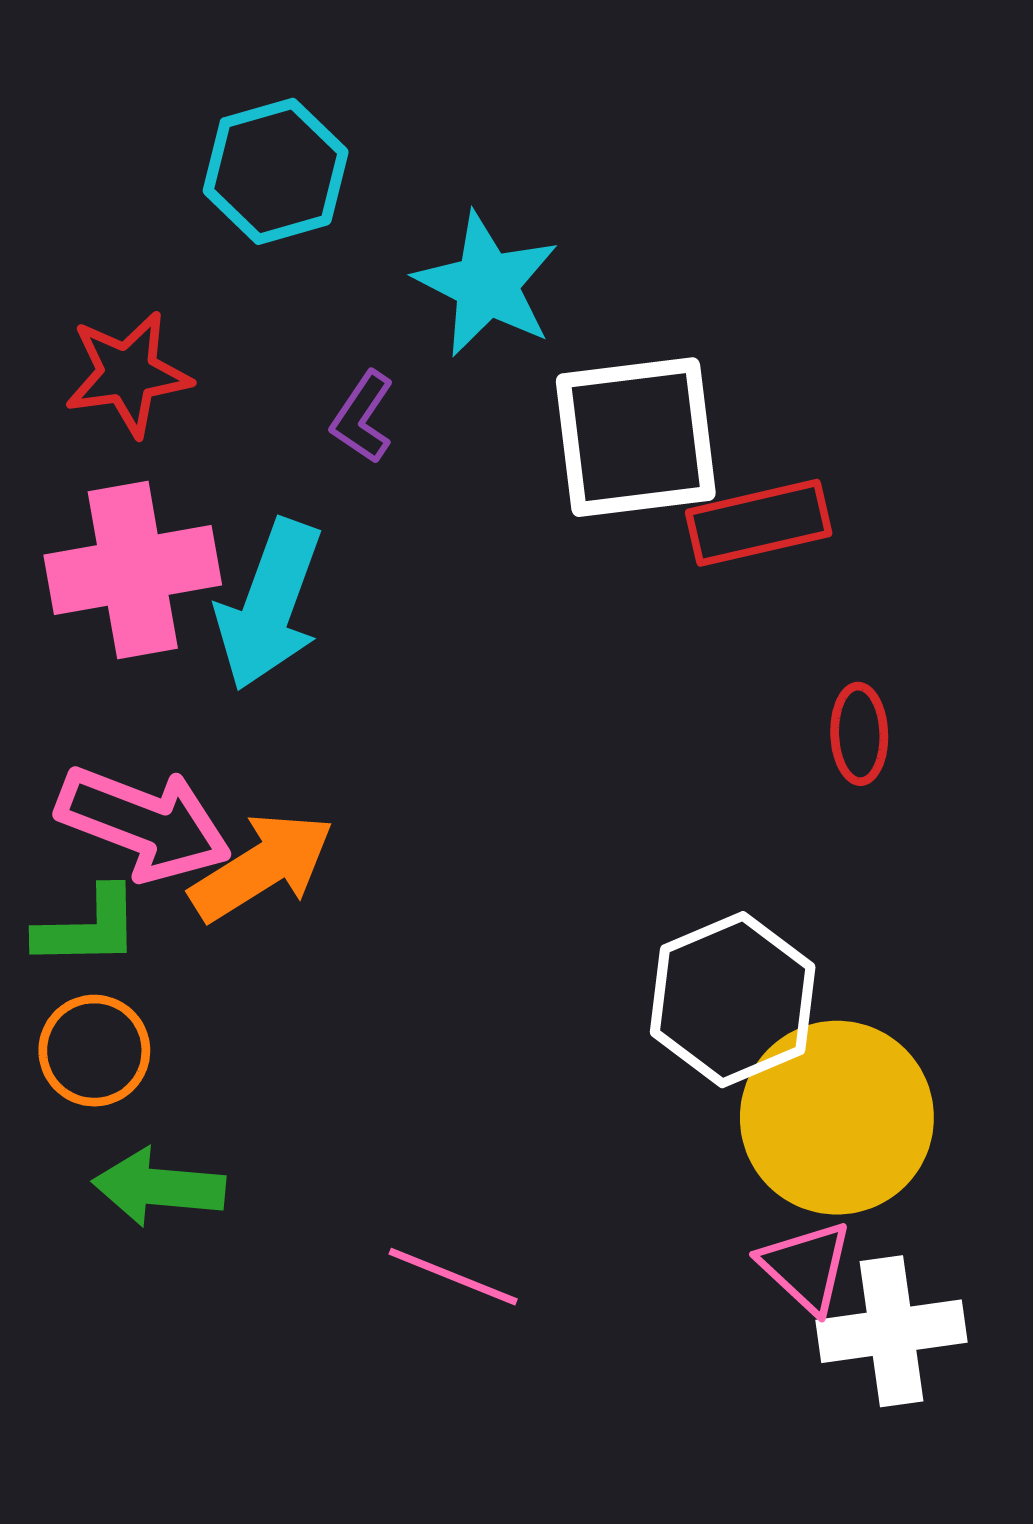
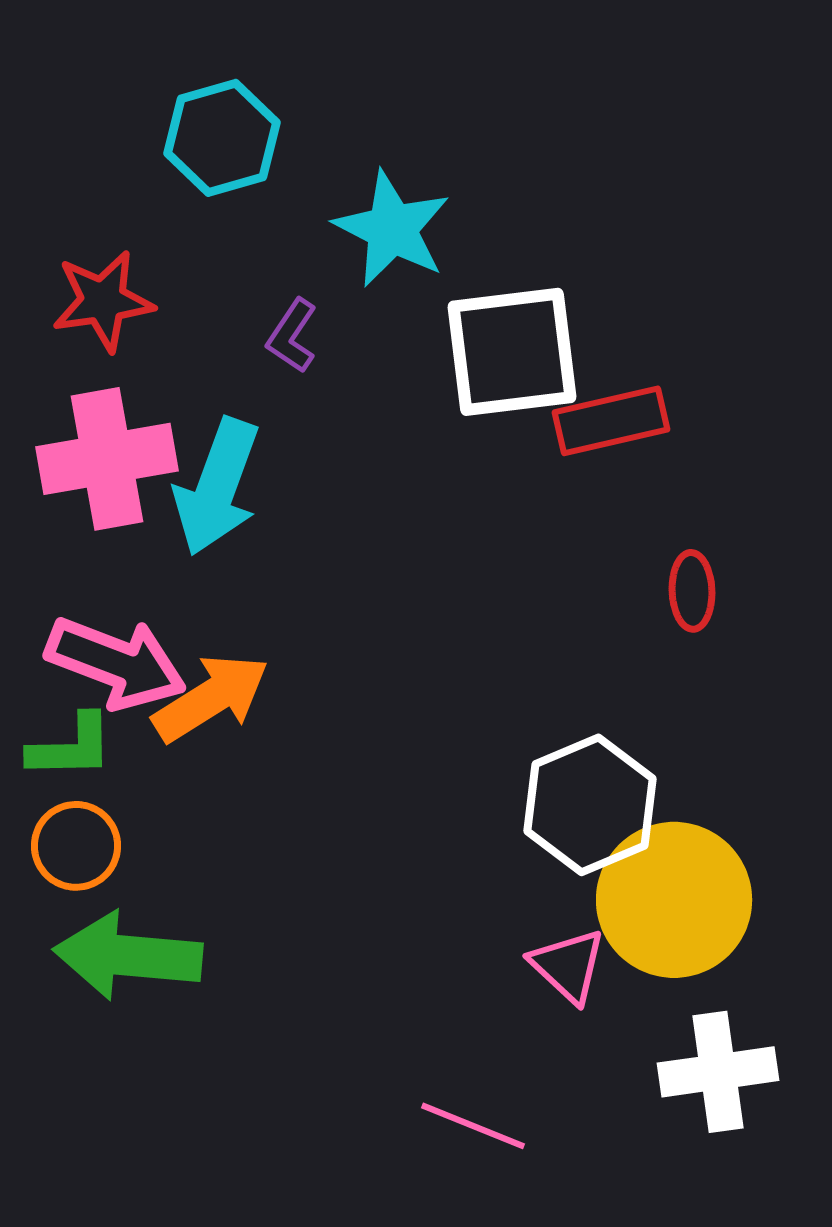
green arrow: (159, 1187) -> (128, 956), size x1.4
pink triangle: (806, 1267) -> (568, 966), moved
pink line: (453, 1277) -> (473, 1126), moved

